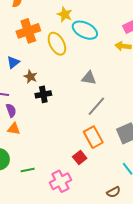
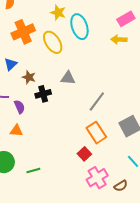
cyan ellipse: (85, 30) -> (79, 27), turned 50
gray triangle: (89, 78) -> (68, 78), moved
purple semicircle: (11, 110) -> (20, 107), moved
pink cross: (60, 181) -> (97, 178), moved

